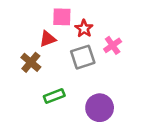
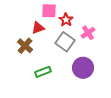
gray square: (83, 57) -> (65, 42), turned -36
purple circle: (100, 108) -> (83, 68), moved

